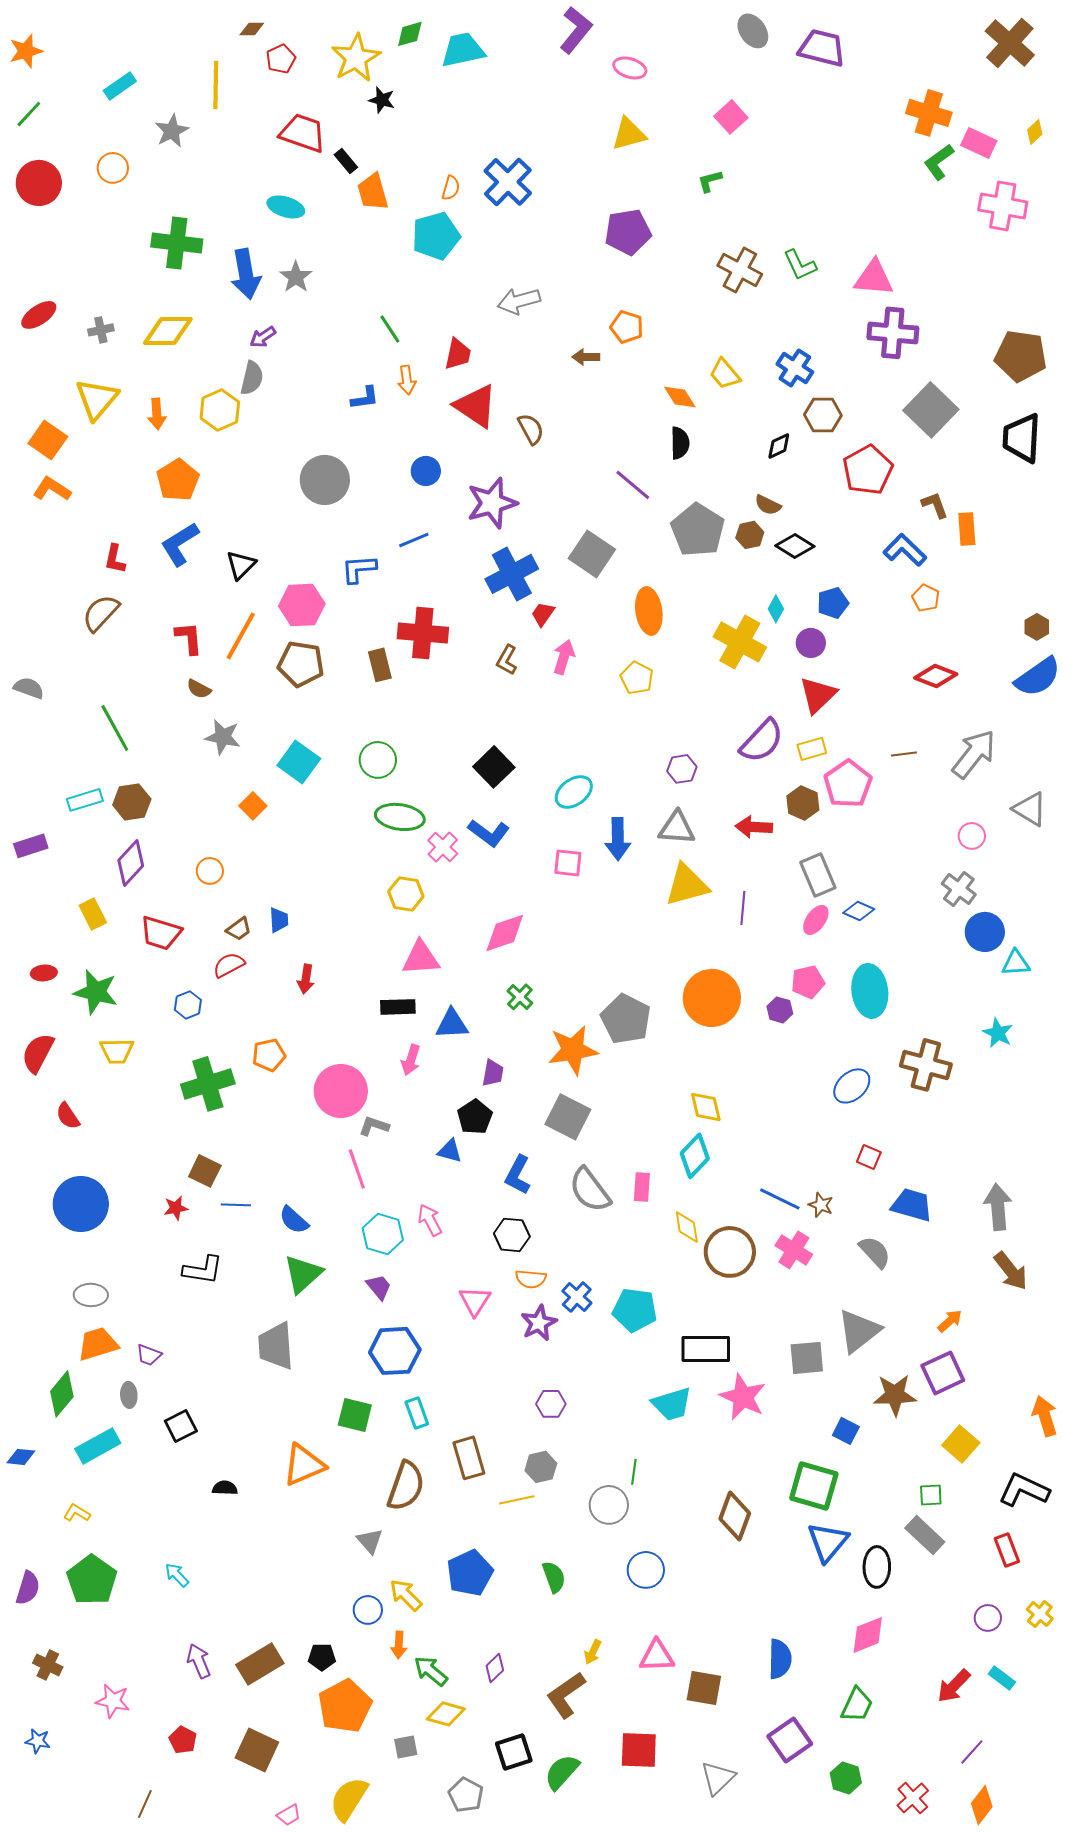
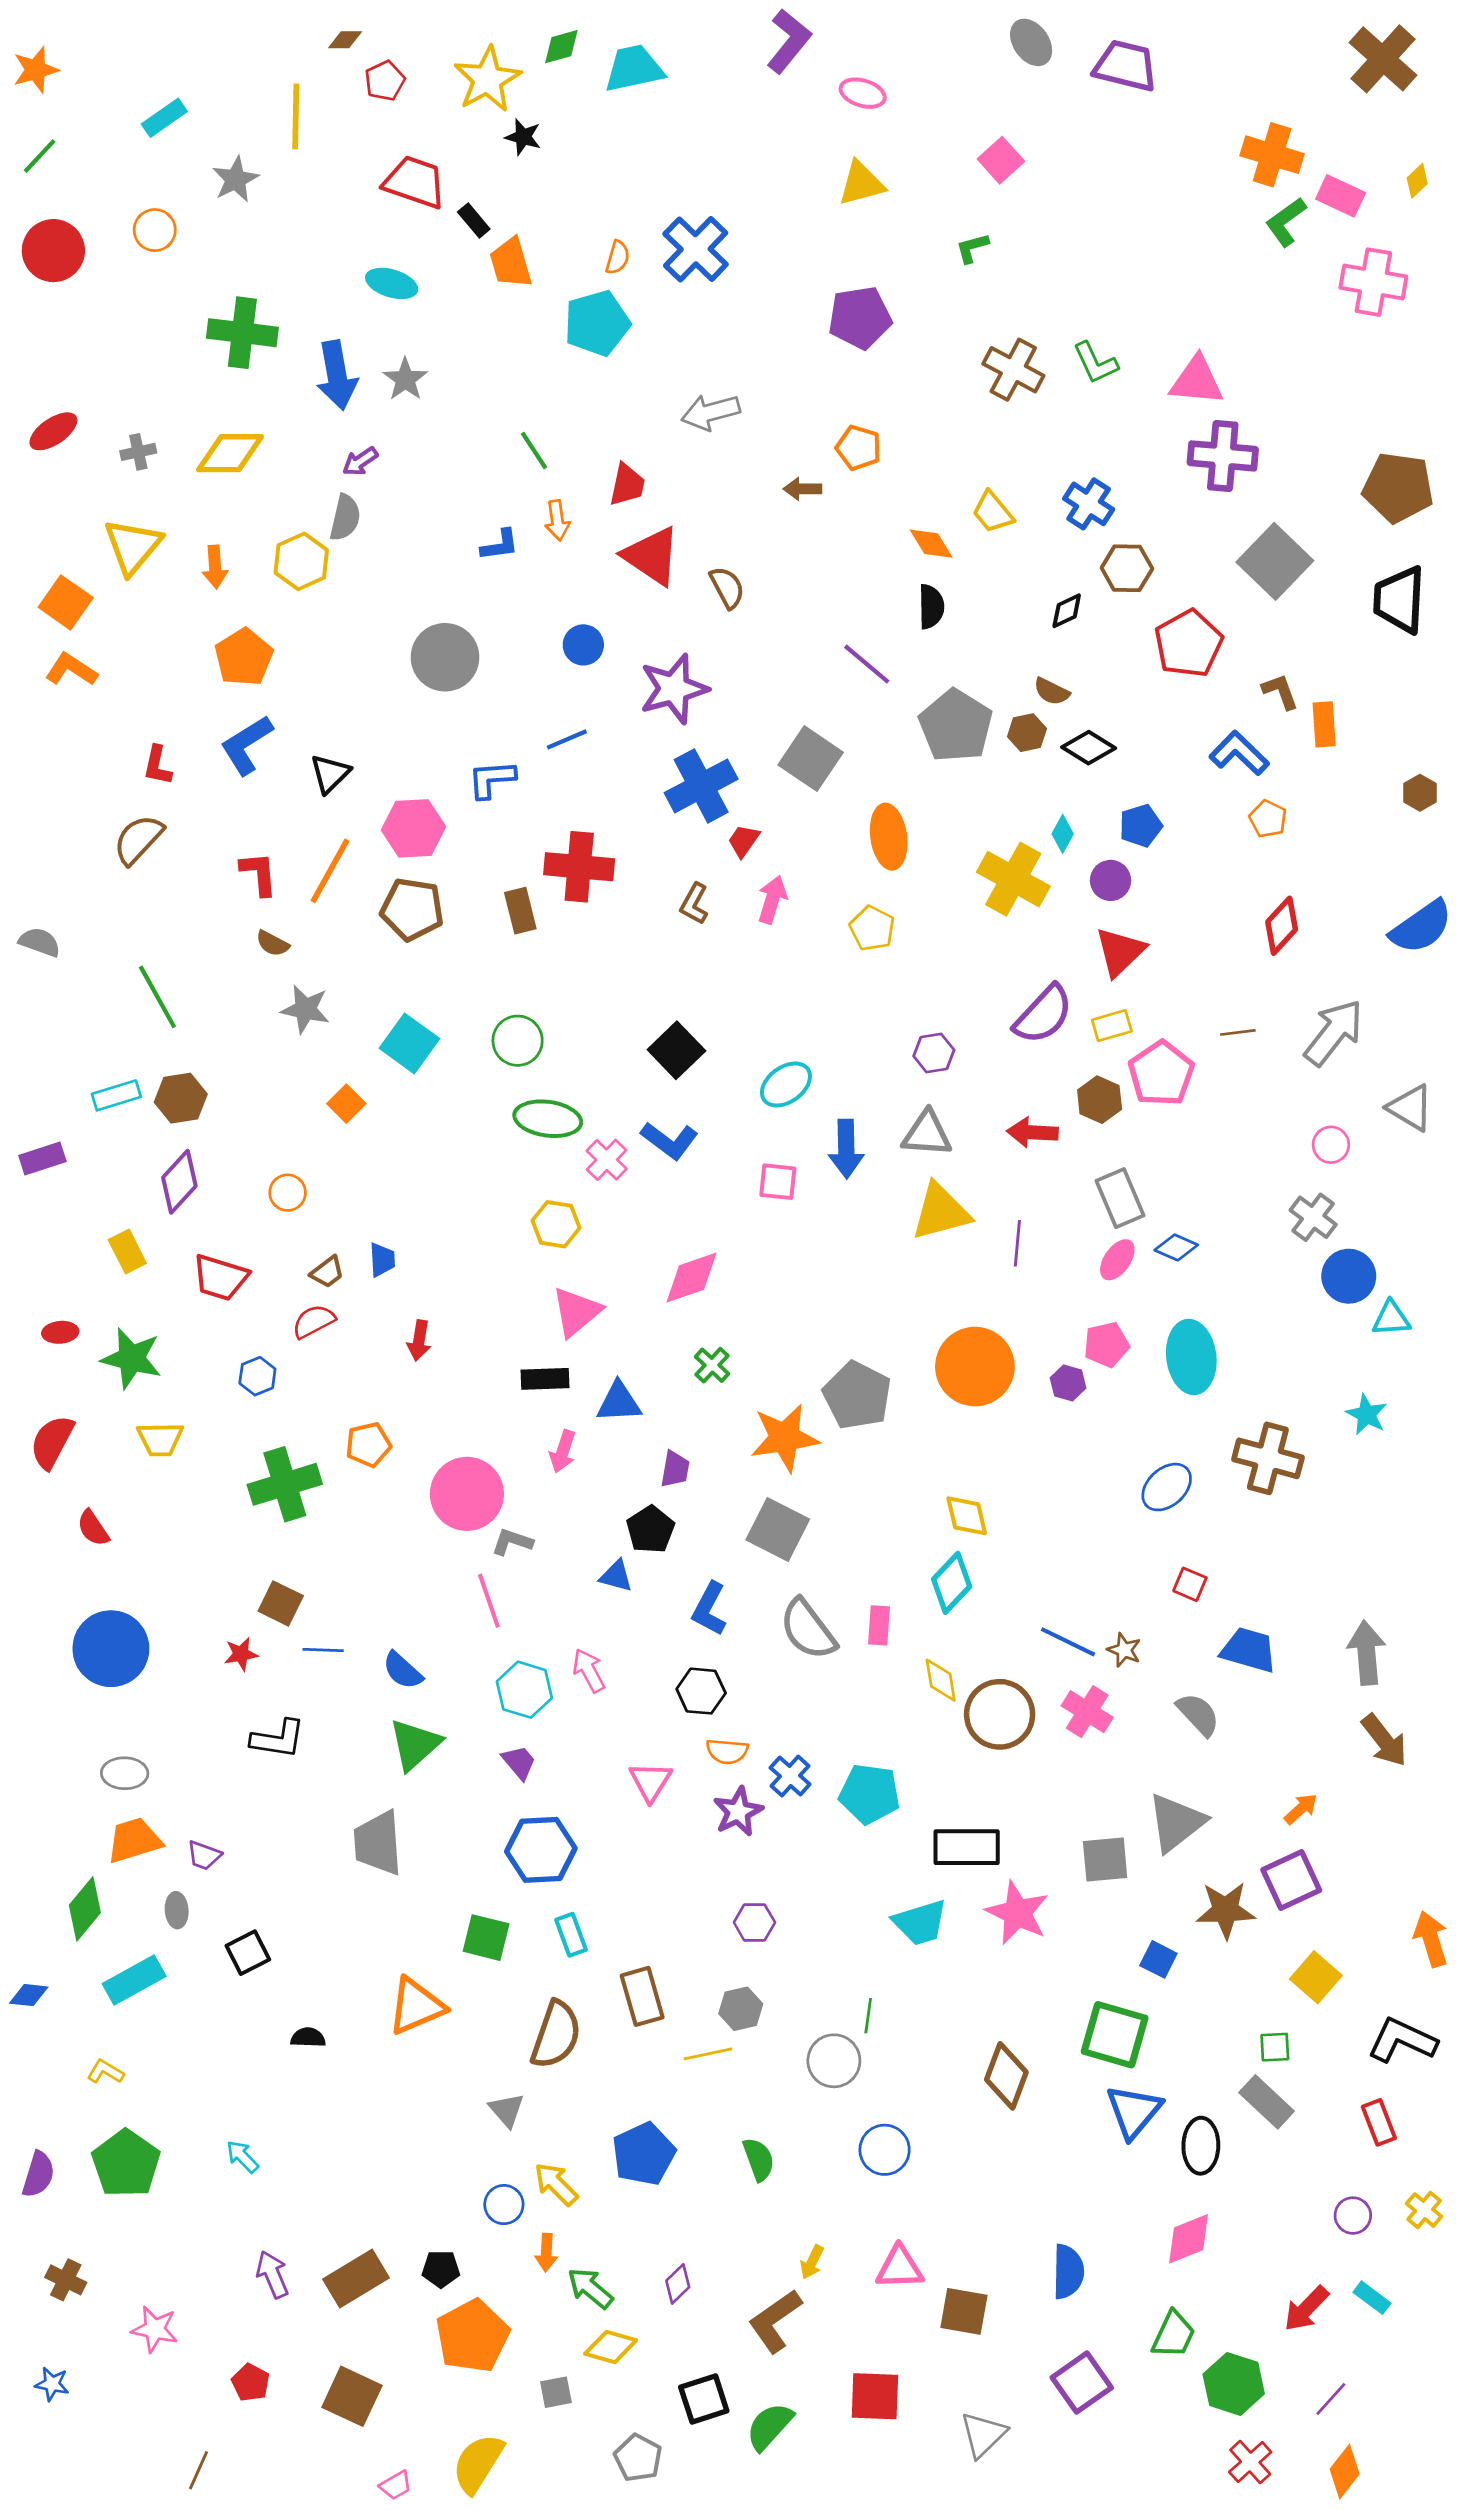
brown hexagon: (1037, 627) -> (1420, 793), moved
red diamond: (936, 676) -> (1282, 926), turned -69
pink triangle: (421, 958) -> (576, 1312), turned -36
green hexagon: (846, 1778) -> (1234, 2384), moved, size x1.4

